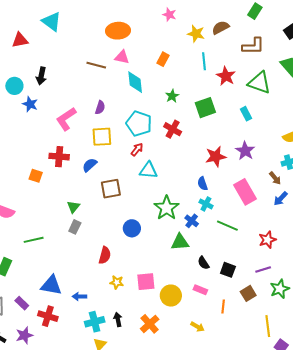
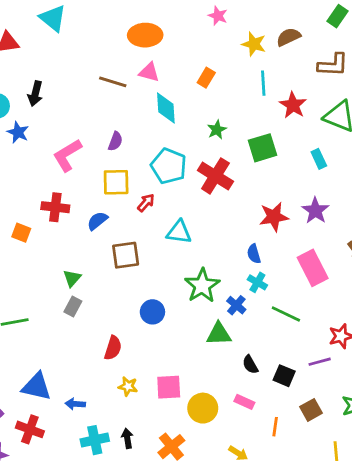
red cross: (173, 129) -> (215, 176), size x1.4
red arrow: (137, 149) -> (146, 203), moved
purple line: (263, 270) -> (320, 362), moved

